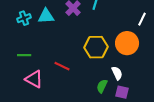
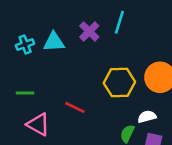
white semicircle: (117, 73) -> (147, 117), turned -80

